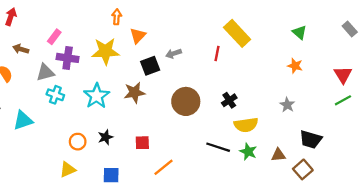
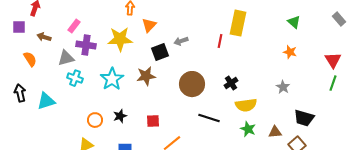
yellow rectangle: (237, 33) -> (238, 23), turned 55
green line: (343, 100) -> (333, 83), turned -42
black line: (218, 147) -> (209, 118), moved

